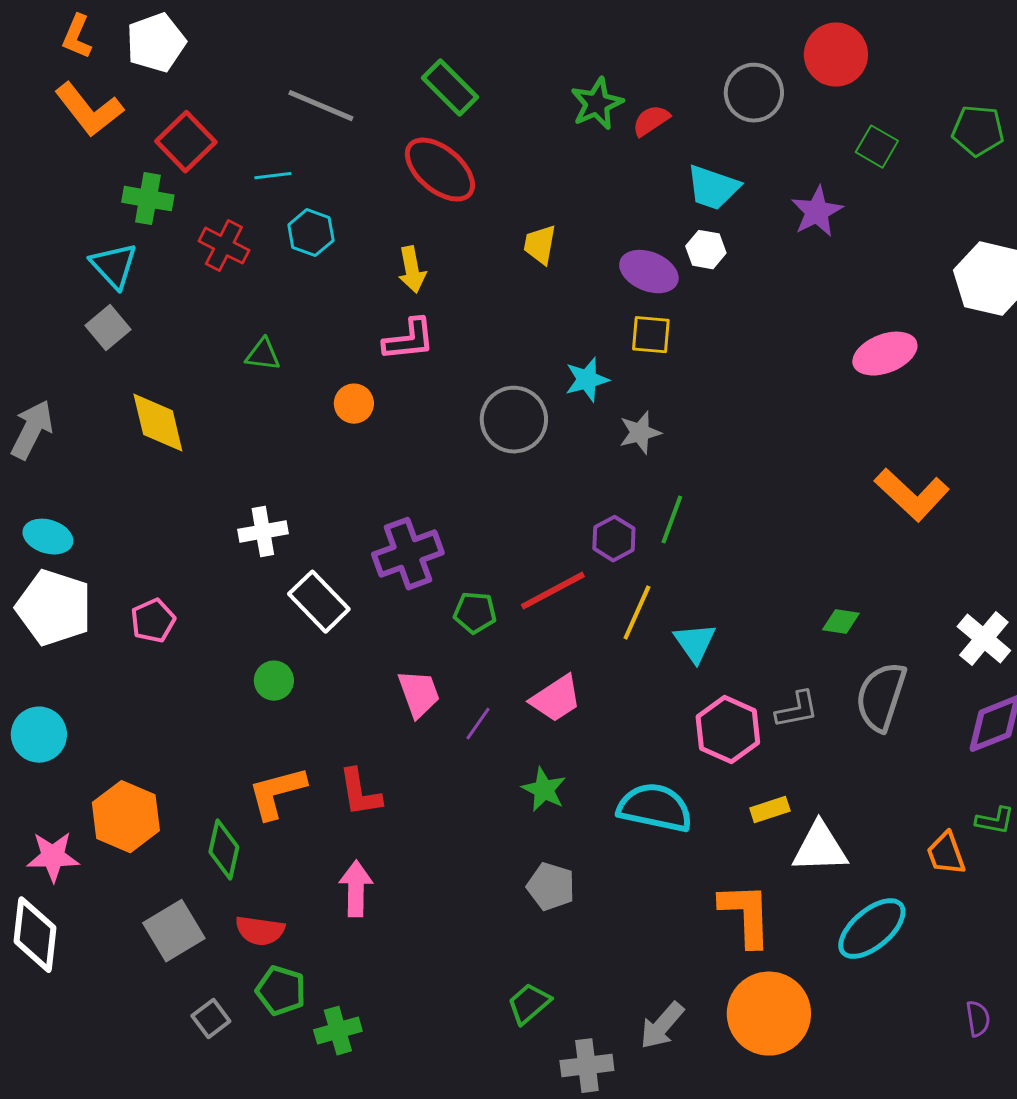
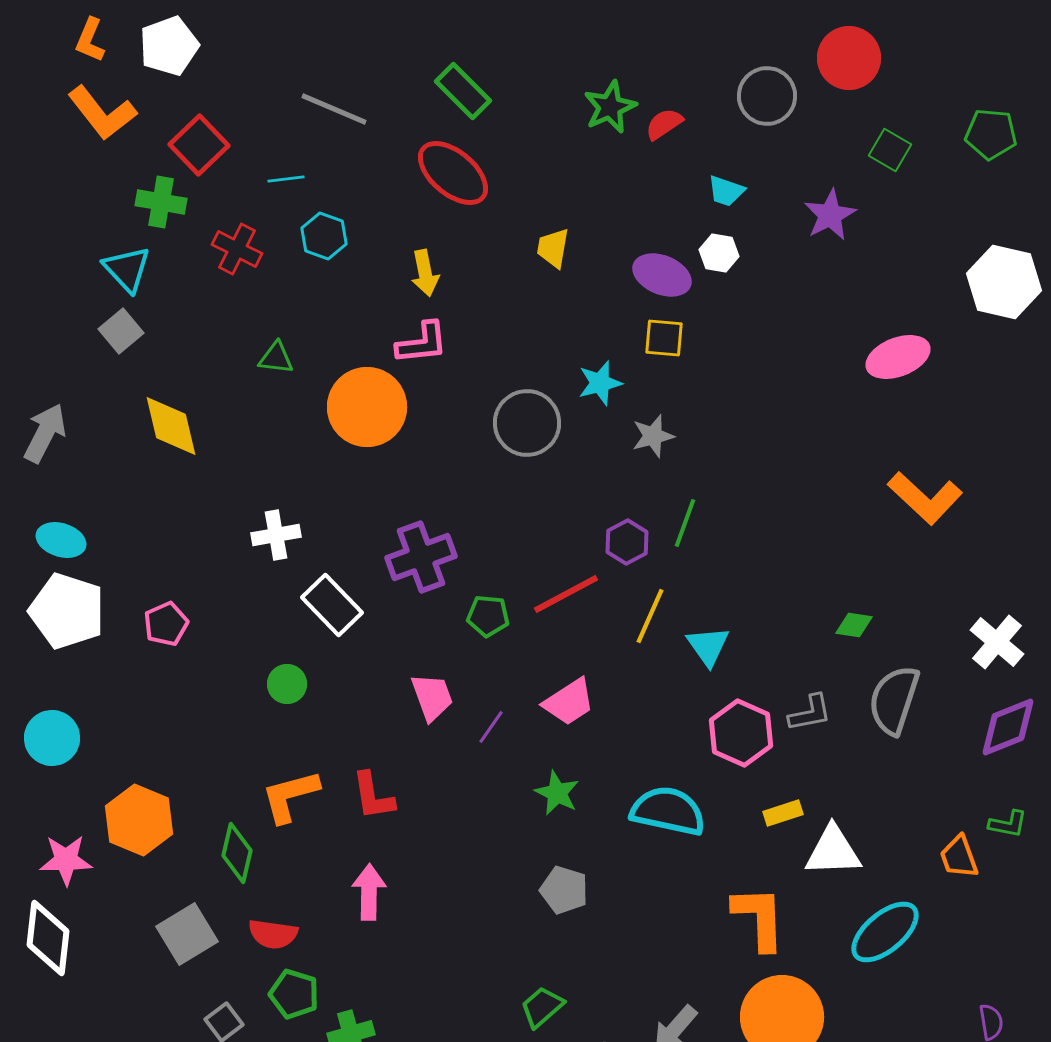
cyan trapezoid: (713, 188) -> (726, 191), size x0.7
orange circle: (354, 404) -> (367, 407), size x2.0

